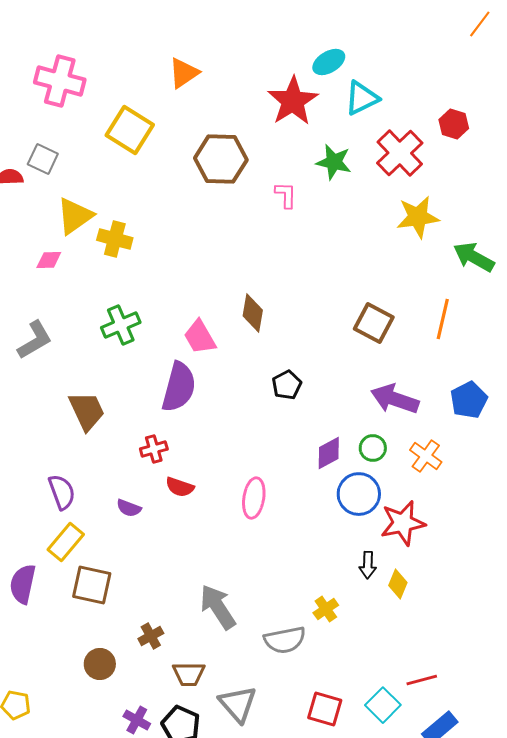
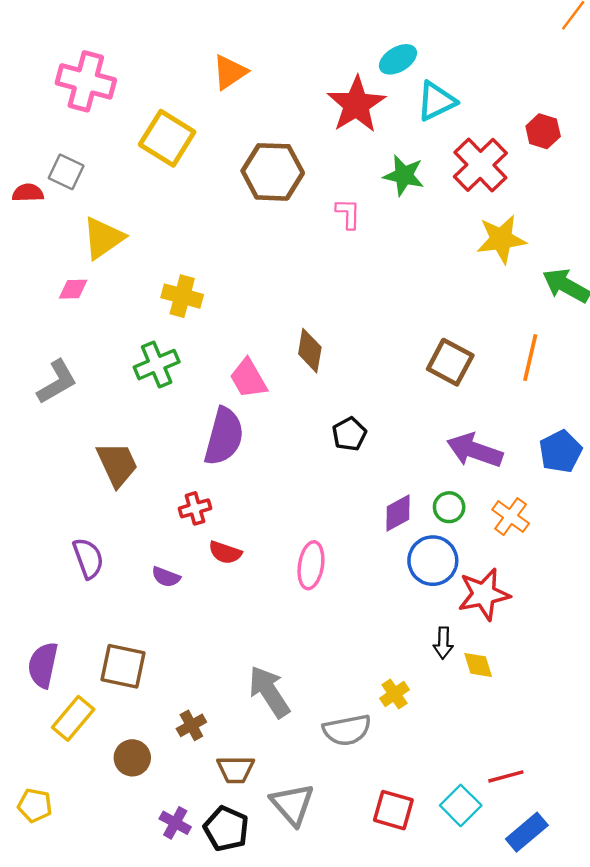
yellow cross: (115, 239) -> (182, 296), moved
yellow rectangle: (66, 542) -> (73, 718), moved
yellow diamond: (398, 584) -> (478, 665), turned -40

